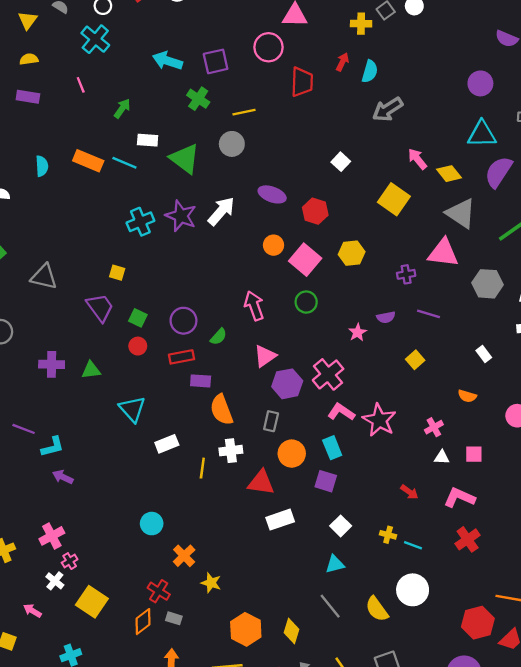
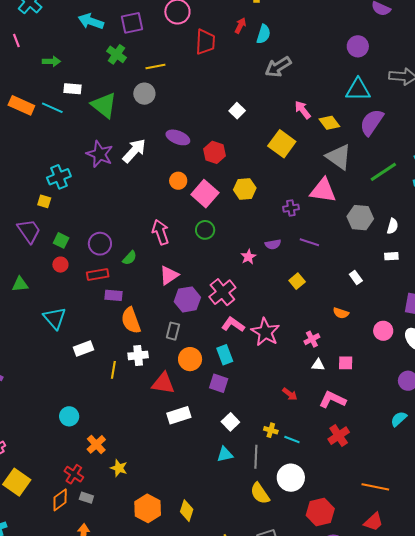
green arrow: (122, 108) -> (51, 61), turned 54
cyan cross: (140, 222) -> (59, 177), moved
gray line: (330, 606) -> (256, 457), moved, turned 40
red hexagon: (478, 623) -> (320, 512), moved

